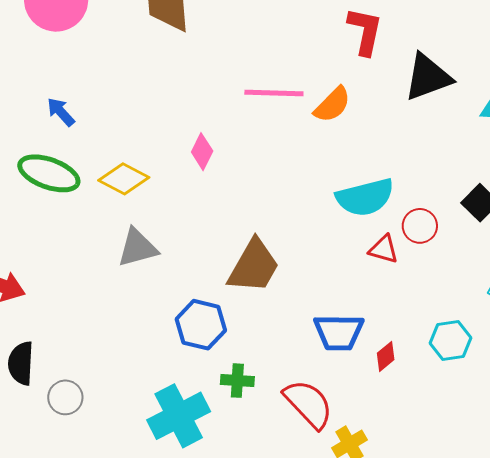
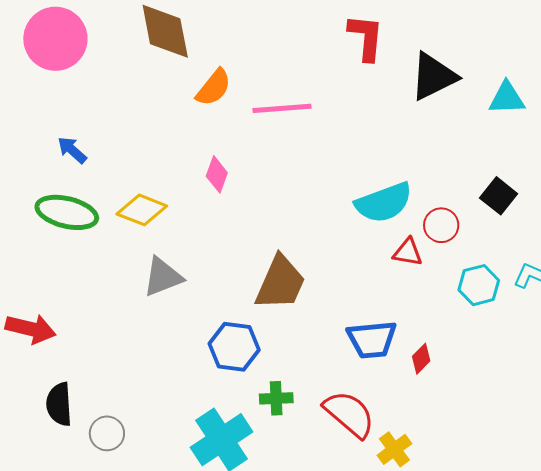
orange semicircle: (332, 105) -> (214, 87), moved
cyan hexagon: (450, 341) -> (479, 285), moved

